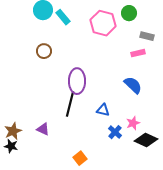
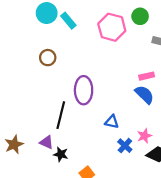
pink rectangle: (138, 53) -> (147, 76), moved
black line: (70, 104) -> (61, 115), moved
black star: (11, 146) -> (61, 154), moved

